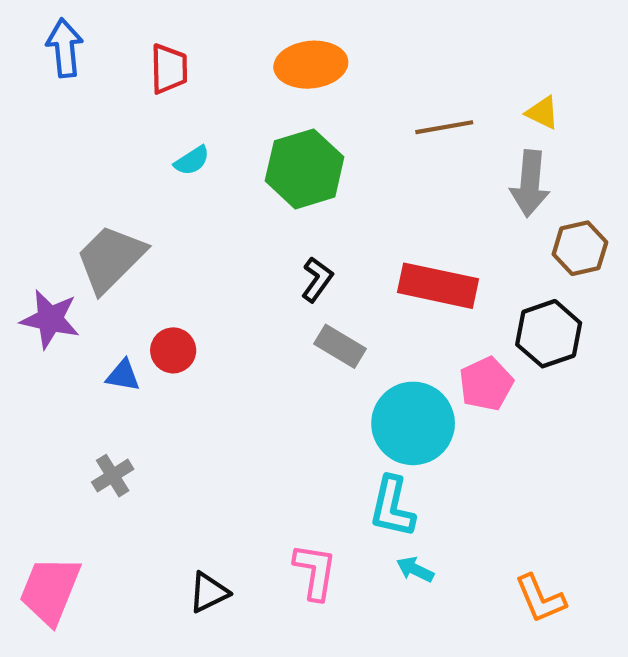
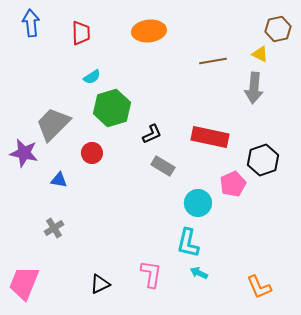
green hexagon: (305, 169) -> (112, 108), moved
brown hexagon: (580, 248) -> (278, 29), moved
black L-shape: (317, 279) -> (152, 134), turned 30
red circle: (173, 350) -> (92, 153), moved
cyan circle: (413, 423) -> (198, 203), size x0.7

